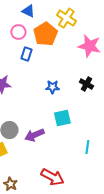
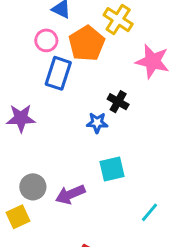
blue rectangle: (26, 54) -> (58, 73), size x1.5
black cross: (86, 84) -> (118, 102), moved
cyan line: (87, 147) -> (149, 212), turned 32

